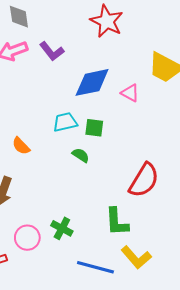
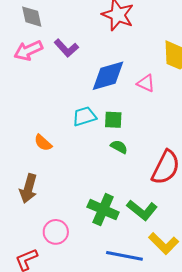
green semicircle: (81, 155) -> (119, 147), moved
green L-shape: (117, 222) -> (142, 210), turned -44
green cross: (62, 228) -> (103, 210), moved, size x1.4

